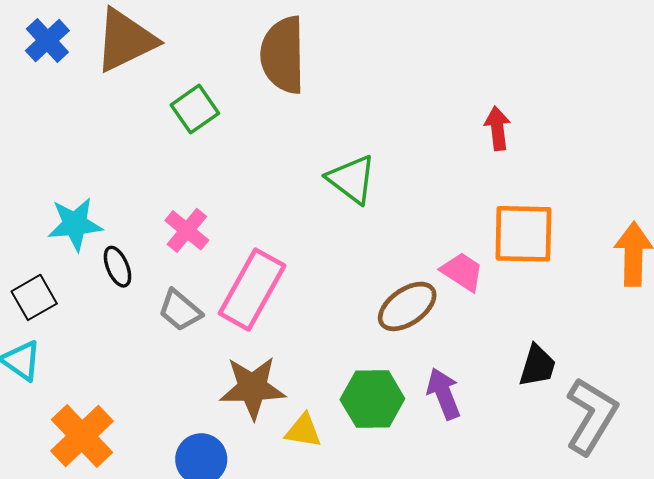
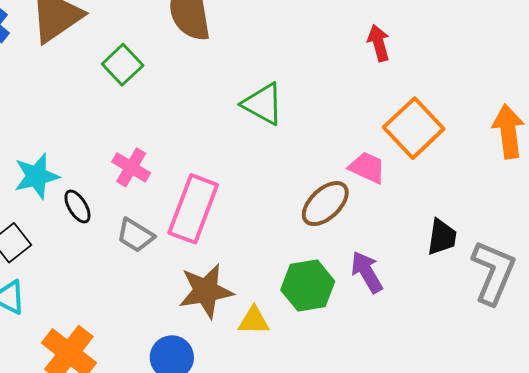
orange square: (523, 234) -> (414, 128), turned -36

